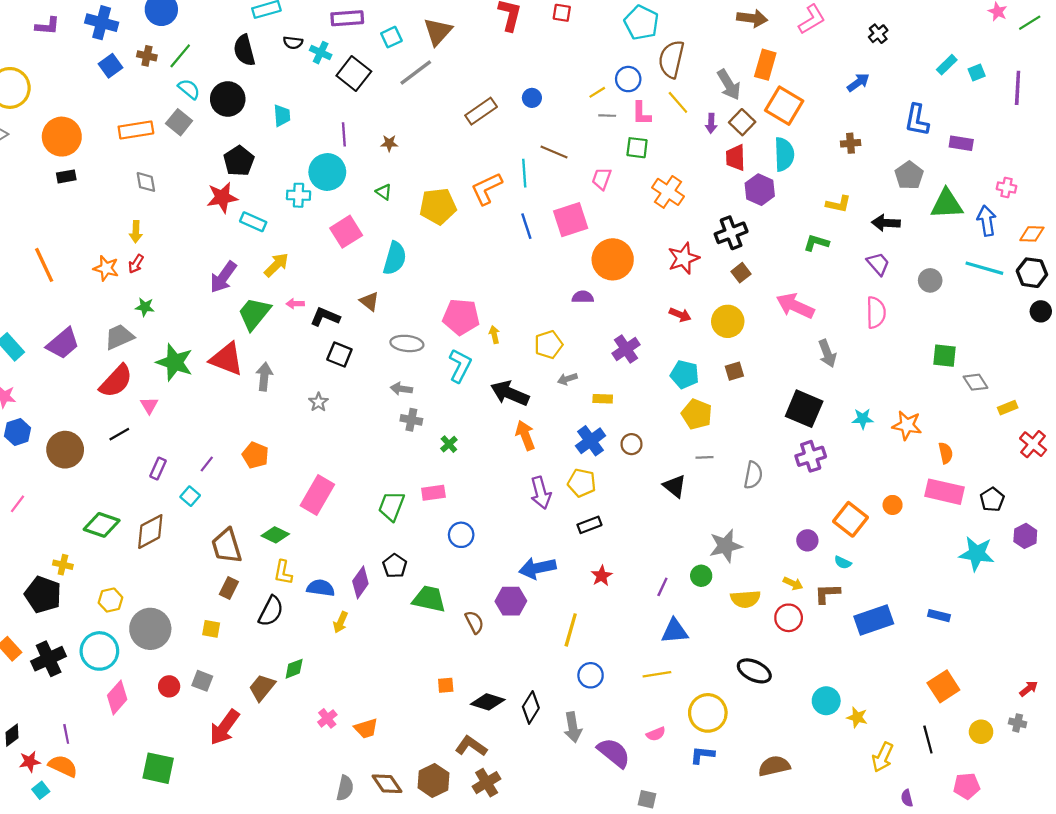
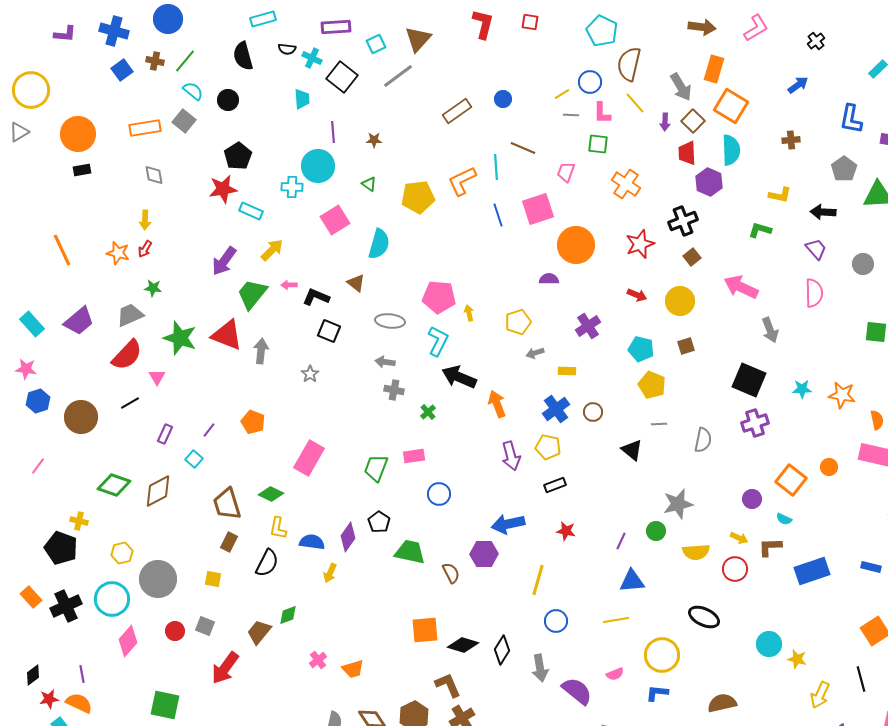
black circle: (228, 99) -> (228, 100), size x0.7
cyan trapezoid: (282, 116) -> (302, 99), moved
black arrow: (510, 393) -> (459, 377), moved
red star: (602, 576) -> (566, 531), turned -30
orange square: (446, 685) -> (425, 630), size x1.8
brown L-shape: (471, 746) -> (448, 685), turned 32

